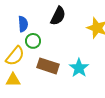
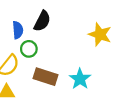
black semicircle: (58, 16) -> (42, 21), moved

